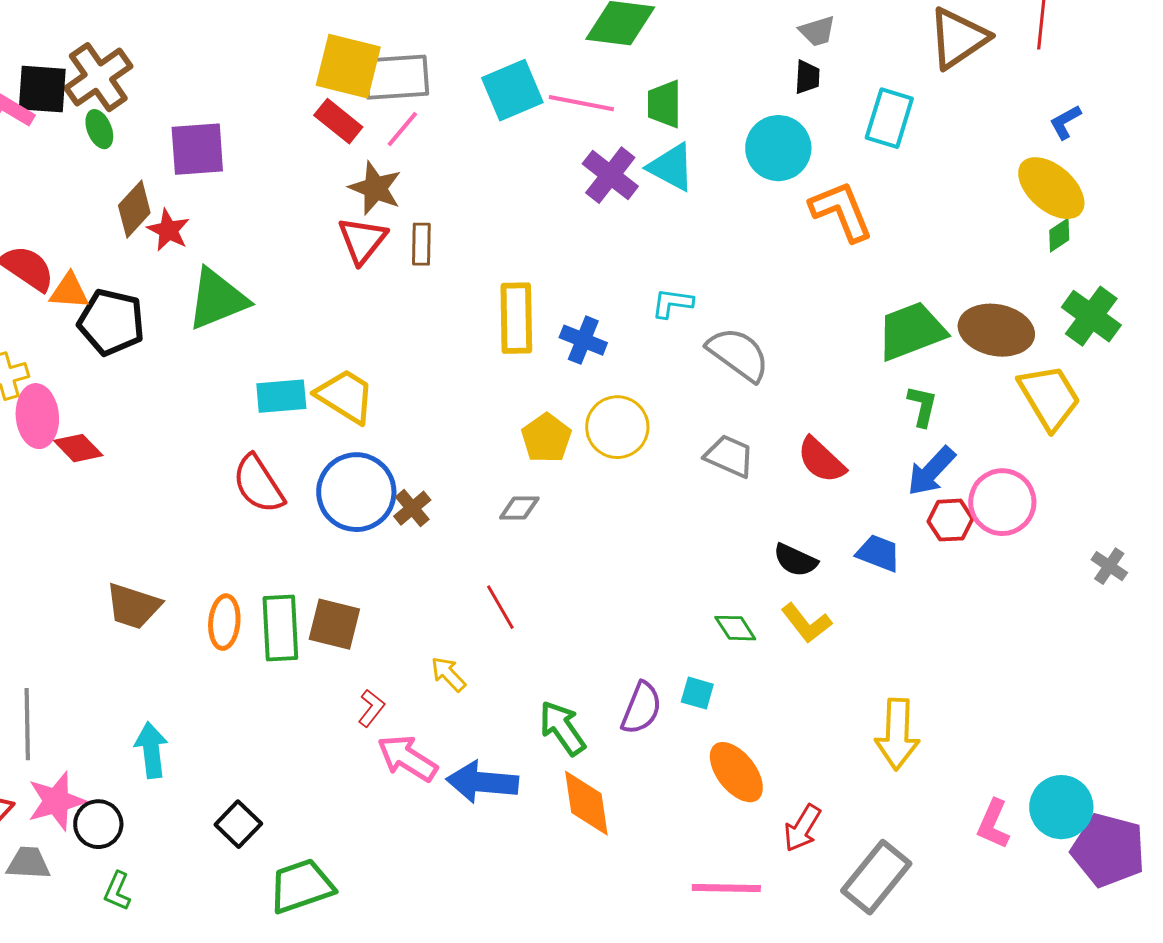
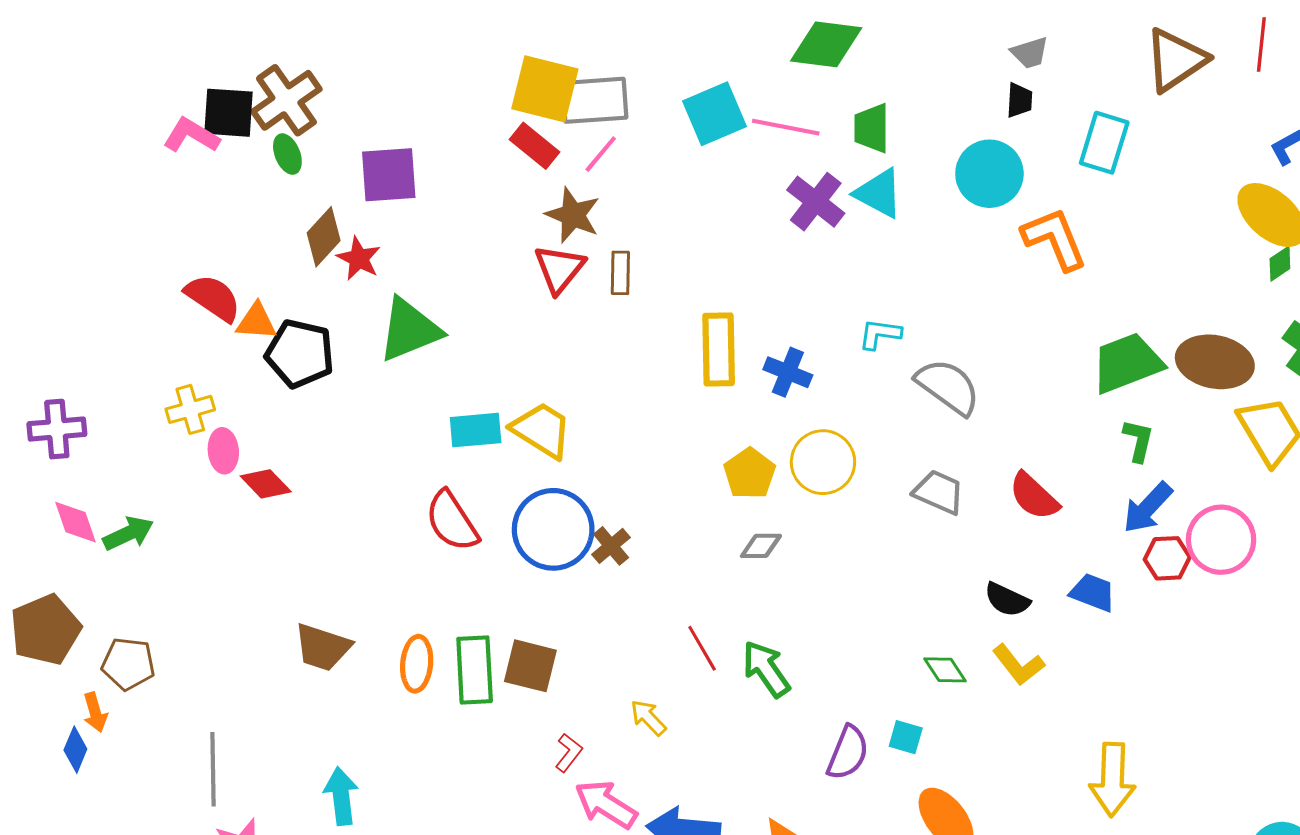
pink ellipse: (37, 416) -> (223, 451), size x0.7
gray diamond: (519, 508) -> (761, 546), moved
green arrow: (562, 728) -> (766, 669), moved

